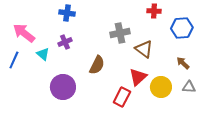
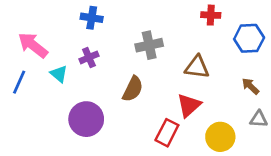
gray cross: (120, 33) -> (149, 45), moved
brown triangle: (144, 49) -> (197, 67), turned -30
yellow circle: (161, 87) -> (220, 137), moved

